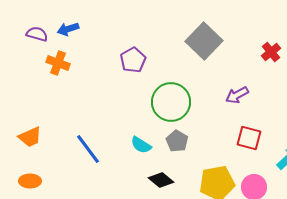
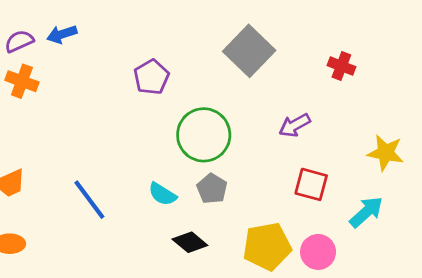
purple semicircle: (37, 34) -> (19, 41), turned -40
red cross: (271, 52) -> (341, 66), turned -30
orange cross: (58, 63) -> (22, 81), moved

